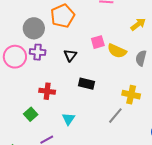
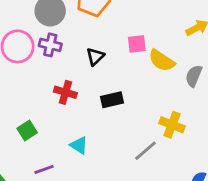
black rectangle: (87, 84) -> (112, 100), turned -35
red cross: (47, 91) -> (65, 92), moved
cyan triangle: (68, 119) -> (79, 145), turned -40

